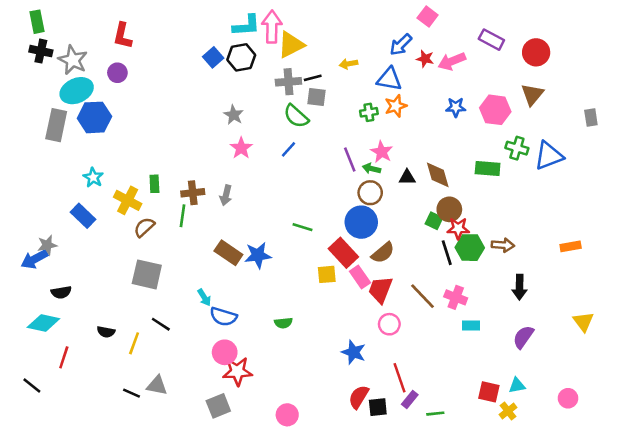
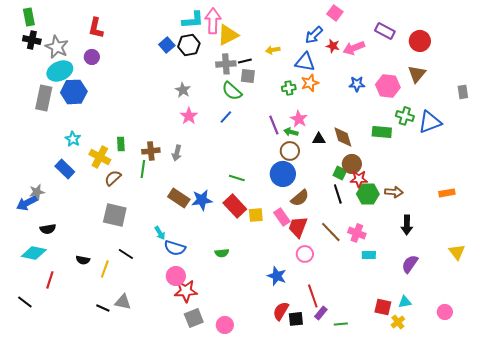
red rectangle: (343, 253) -> (235, 206), moved
black line: (447, 253) -> (338, 194), moved
gray square: (218, 406) -> (194, 318), moved

